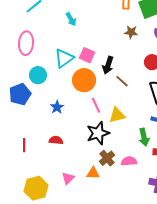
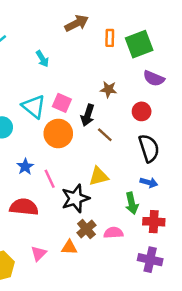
brown star: (131, 32) -> (108, 89), moved
cyan triangle: (64, 58) -> (34, 107), turned -45
pink line: (96, 105) -> (50, 179), moved
red semicircle: (56, 140) -> (24, 207), size x1.6

